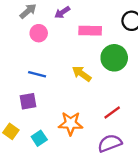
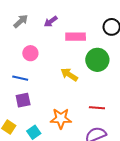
pink circle: (39, 33) -> (30, 53), moved
blue line: (37, 74) -> (20, 78), moved
red line: (112, 112) -> (97, 108), turned 42

